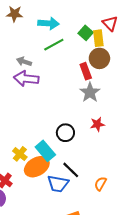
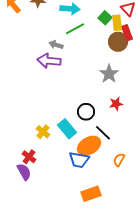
gray arrow: (24, 62) -> (56, 45), moved
red rectangle: (86, 71) -> (127, 33), moved
orange ellipse: (37, 167) -> (89, 146), moved
black line: (71, 170) -> (103, 133), moved

